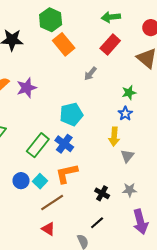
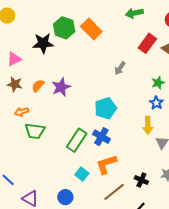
green hexagon: (51, 20) -> (64, 28), moved
orange rectangle: (64, 44) -> (91, 29), moved
red rectangle: (110, 45) -> (147, 43), moved
blue circle: (21, 181) -> (65, 197), moved
brown line: (52, 203) -> (114, 192), moved

